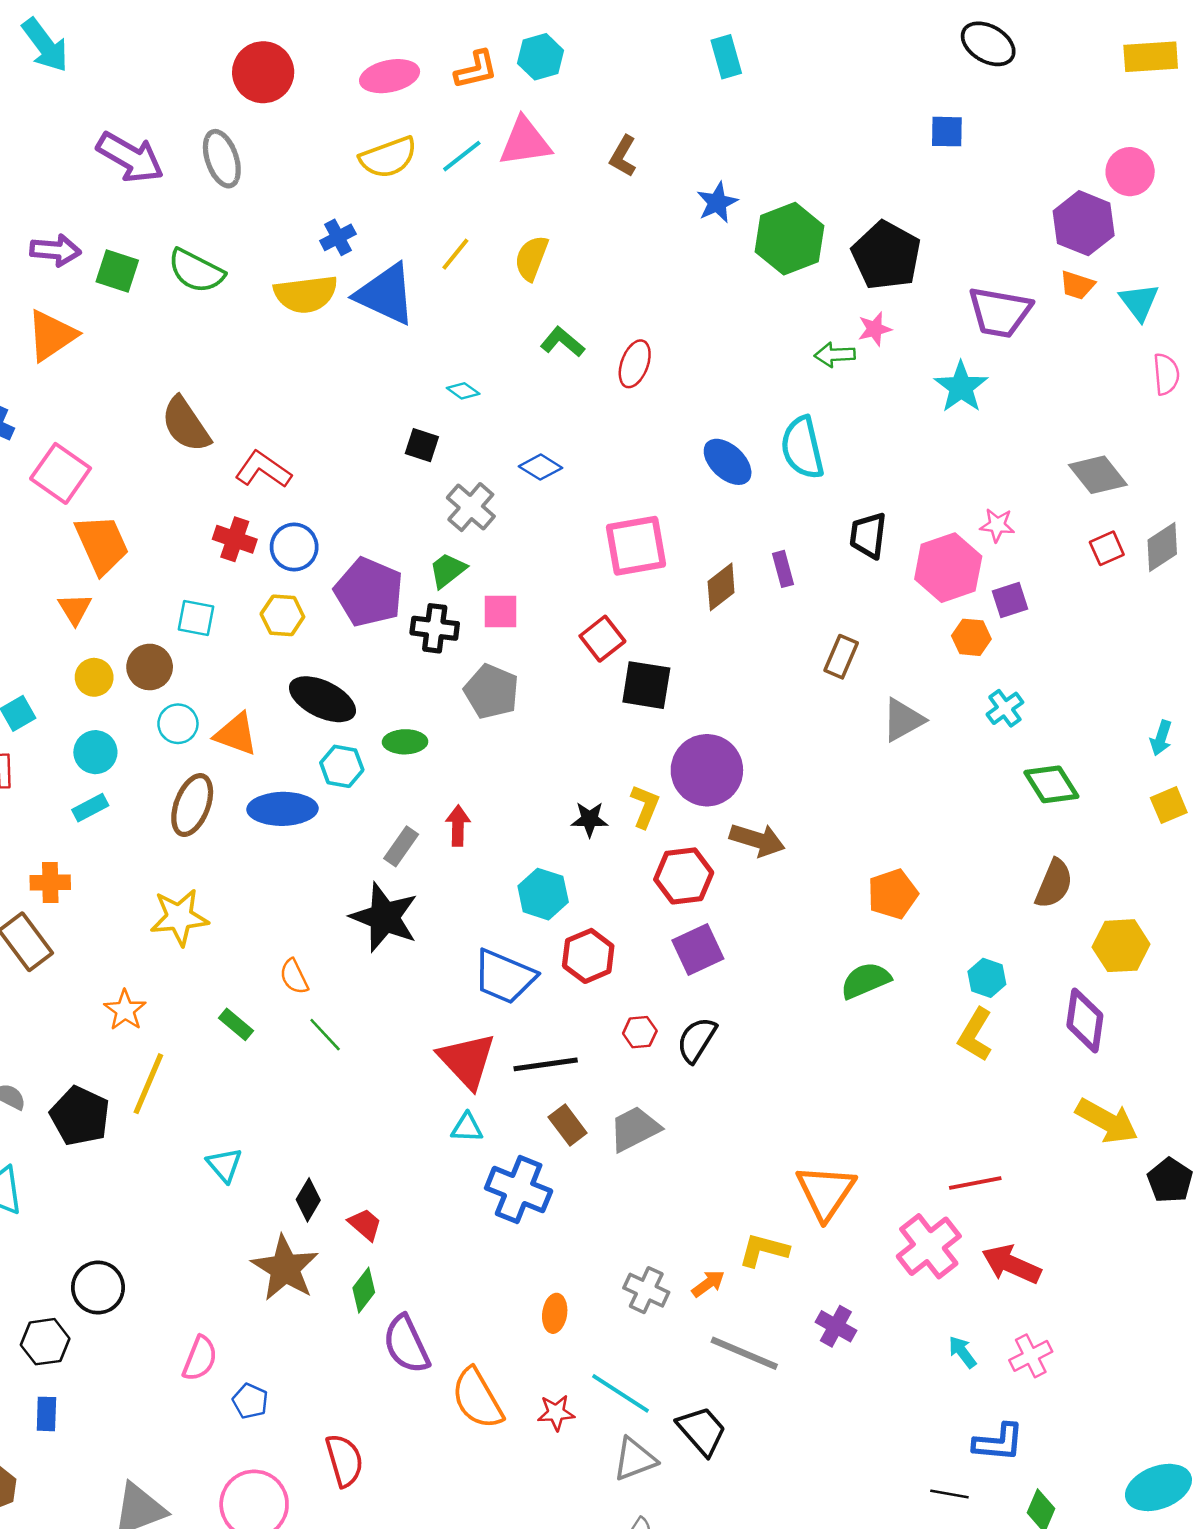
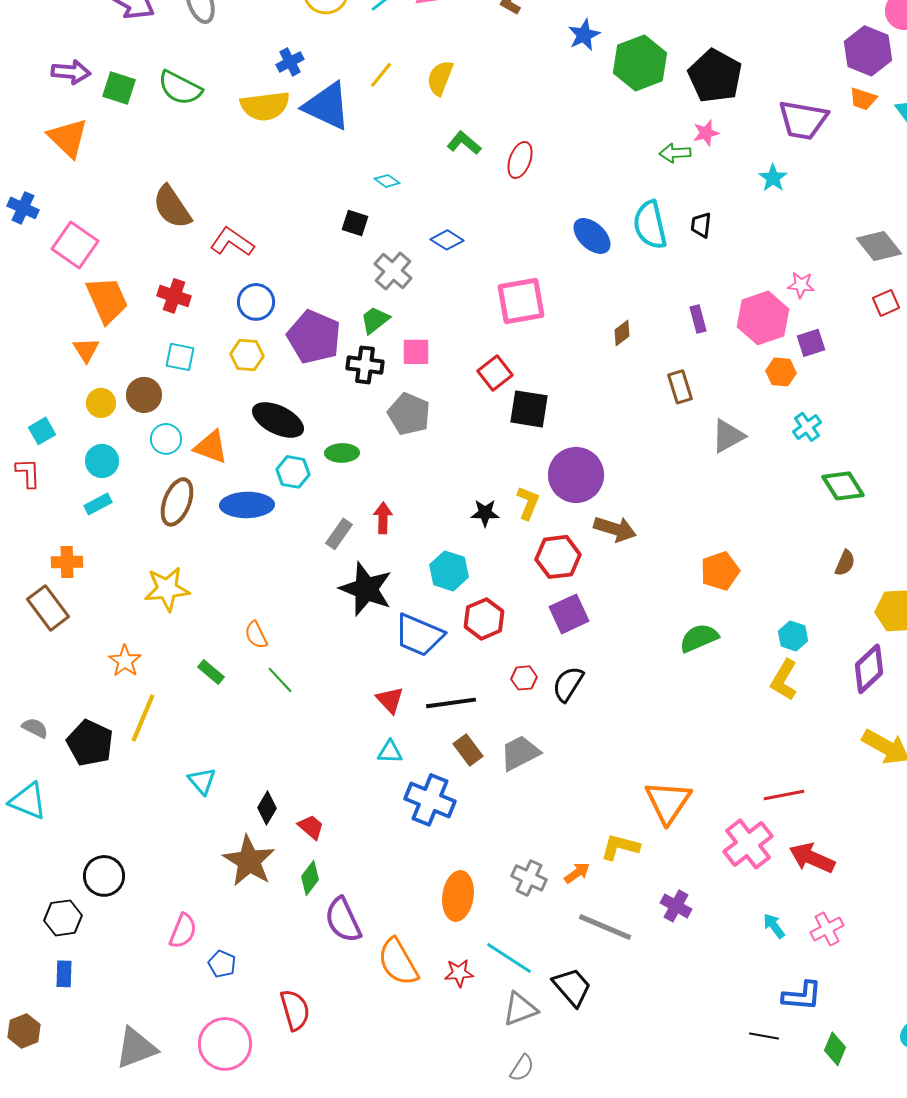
orange triangle: (52, 335) -> (68, 138), turned -42
cyan star: (961, 387) -> (773, 178), size x0.7
black trapezoid: (868, 535) -> (701, 225), moved, size x0.7
red cross: (235, 539) -> (174, 296), moved
purple rectangle: (783, 569) -> (698, 319), moved
brown diamond: (721, 587) -> (622, 333), moved, size x0.7
brown rectangle: (841, 657) -> (680, 387), turned -40
brown semicircle: (1054, 884) -> (845, 563), size x0.7
black star: (384, 917) -> (366, 589), moved
purple diamond: (1085, 1020) -> (869, 669), turned 39
red triangle: (467, 1060) -> (390, 700), size x0.6
orange ellipse: (555, 1313) -> (458, 896), size x1.6

